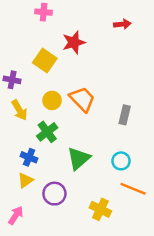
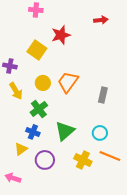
orange trapezoid: (82, 99) -> (68, 82), turned -100
blue cross: (29, 157) -> (33, 132), moved
yellow cross: (100, 209) -> (83, 160), moved
pink arrow: (16, 215) -> (13, 178), turned -105

